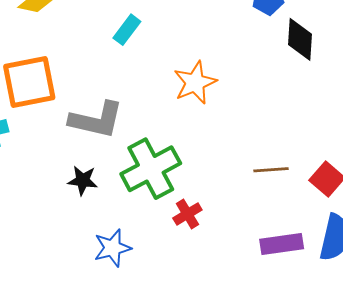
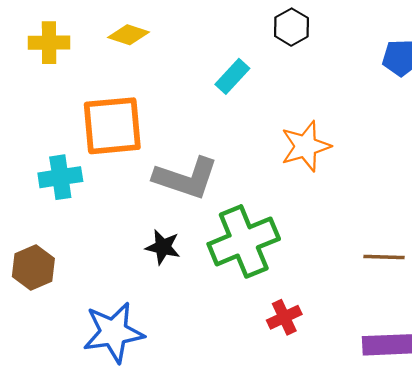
red cross: (187, 214) -> (284, 317), moved
blue star: (112, 248) -> (114, 332), moved, size x1.4

